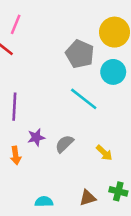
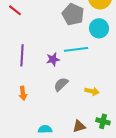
cyan line: (84, 99) -> (76, 49), turned -45
purple star: (36, 137) -> (53, 59), moved
yellow arrow: (104, 153) -> (92, 91), turned -32

